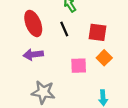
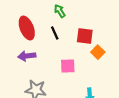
orange square: (104, 58) -> (98, 52), moved

